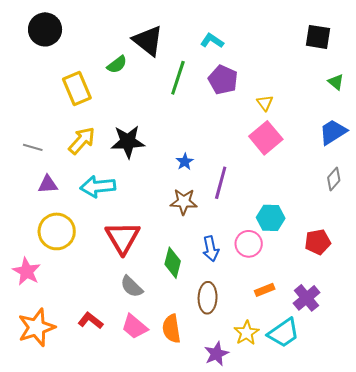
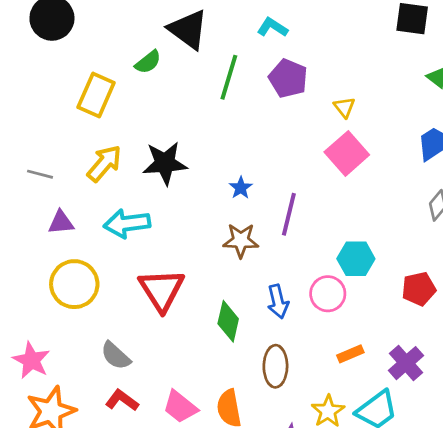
yellow rectangle: (77, 89) -> (96, 95), turned 48
pink star: (27, 271) -> (31, 360), moved
gray semicircle: (132, 287) -> (116, 356), moved

